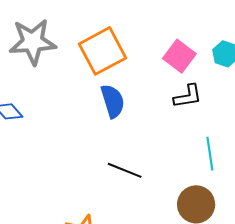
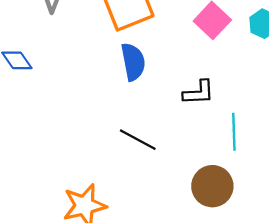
black L-shape: (188, 96) -> (199, 93), moved

